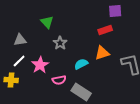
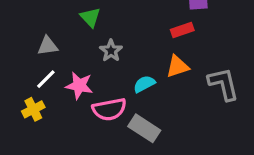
pink star: (40, 65) -> (79, 86), turned -30
yellow cross: (11, 80) -> (33, 109), turned -32
pink semicircle: (59, 80) -> (109, 109), size x1.5

